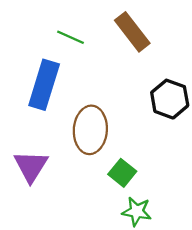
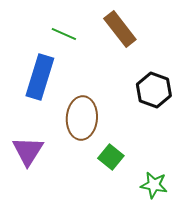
green star: (137, 211) -> (154, 185), moved

